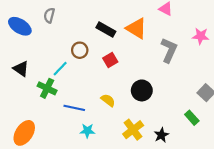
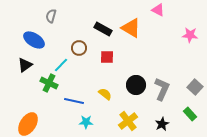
blue ellipse: (20, 26) -> (34, 40), moved
gray L-shape: (169, 50) -> (162, 89), moved
red square: (110, 60) -> (107, 57), turned 32
black triangle: (21, 69) -> (25, 65), turned 49
green rectangle: (192, 118) -> (190, 114), moved
black star: (161, 135) -> (162, 124), moved

